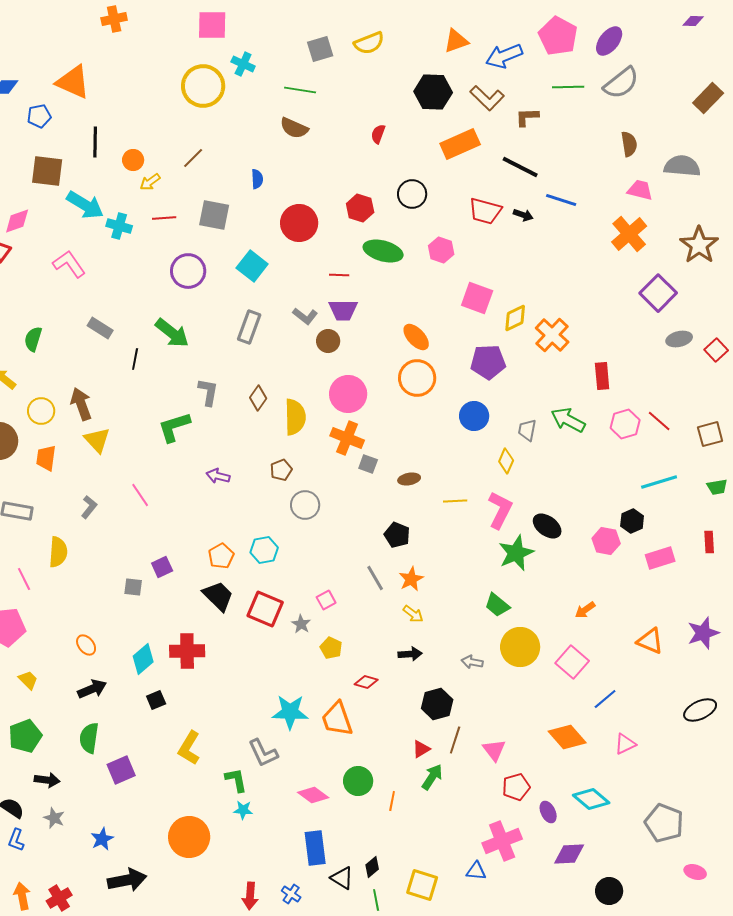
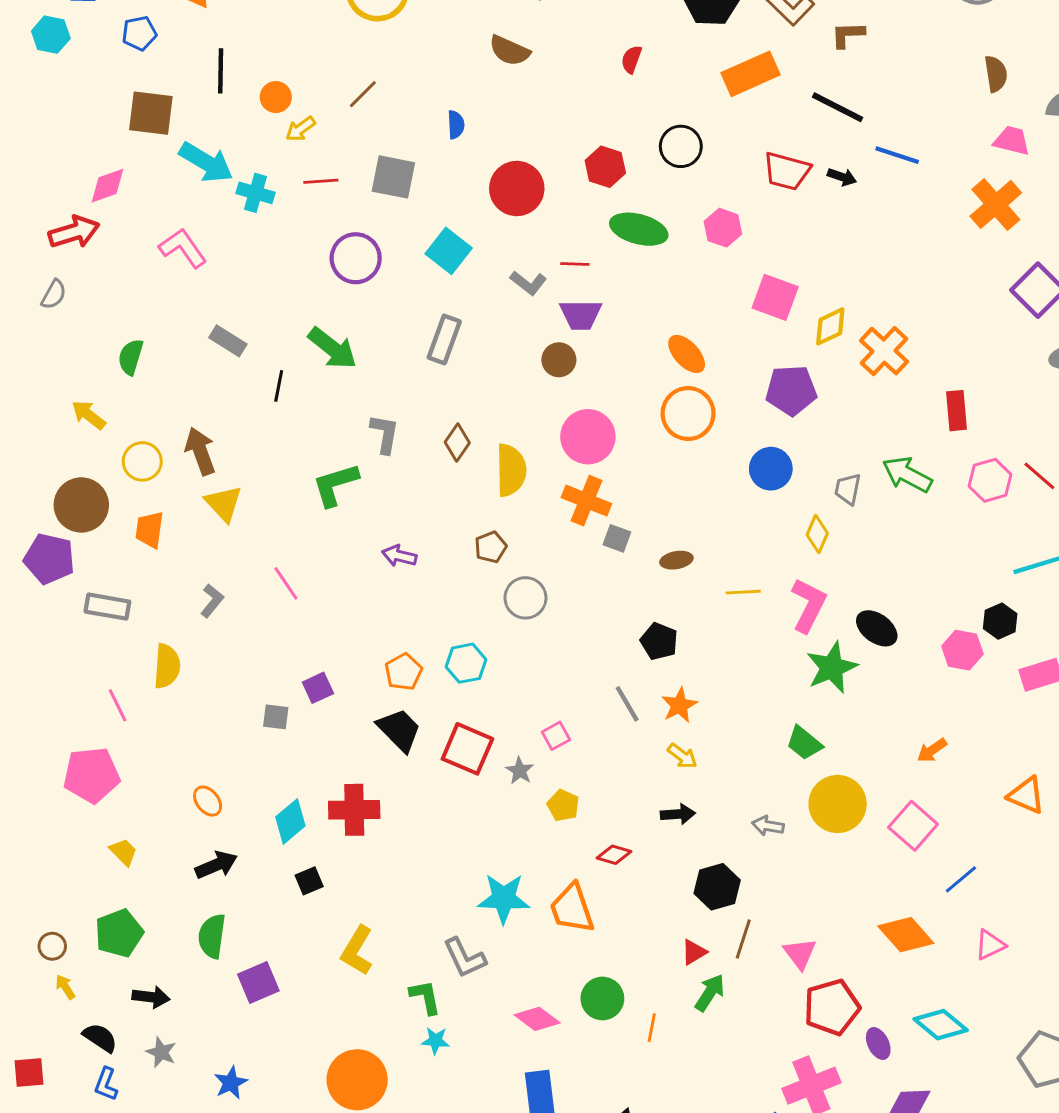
gray L-shape: (305, 316) -> (528, 283), moved
red pentagon: (516, 787) -> (832, 1007), size x1.4

